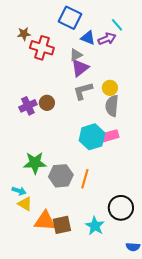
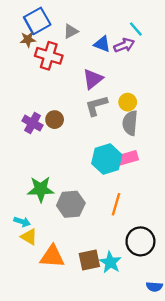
blue square: (70, 18) -> (37, 21), moved, turned 35
gray triangle: (76, 55) -> (71, 31), moved
purple cross: (28, 106) -> (33, 123), turned -36
orange line: (85, 179) -> (116, 204), moved
brown square: (62, 225) -> (89, 260), moved

